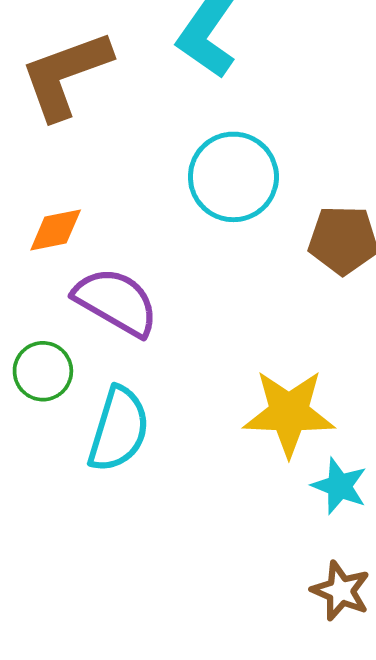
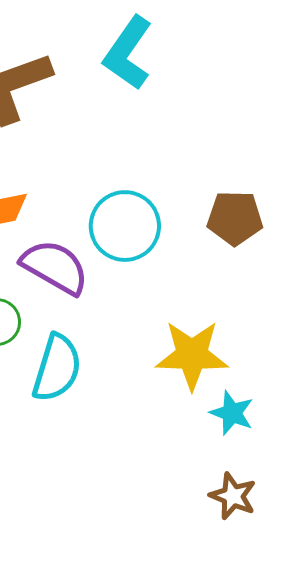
cyan circle: (233, 177) -> (125, 226), moved

